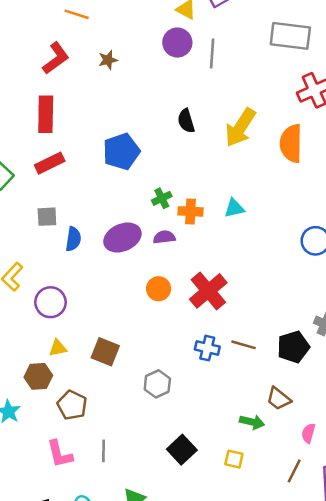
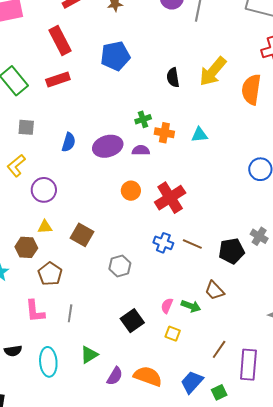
red rectangle: (46, 114) -> (60, 40), turned -36
black semicircle: (186, 121) -> (173, 77), moved
blue pentagon: (121, 152) -> (115, 56), moved
gray square: (47, 217) -> (26, 127), moved
pink semicircle: (308, 433) -> (167, 306), moved

